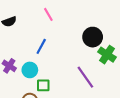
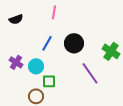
pink line: (48, 14) -> (54, 12), turned 40
black circle: (93, 37) -> (74, 43), moved

